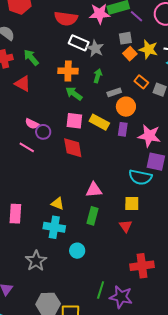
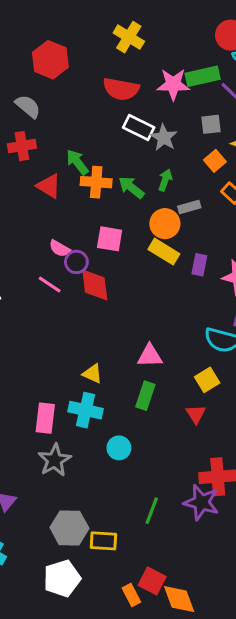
orange square: (130, 54) -> (215, 161), moved
green arrow: (31, 57) -> (77, 162), moved
orange cross: (68, 71) -> (96, 182), moved
green arrow: (74, 94) -> (131, 187), moved
orange circle: (126, 107) -> (165, 224), moved
pink square: (74, 121) -> (110, 239), moved
red diamond: (73, 148) -> (95, 285), moved
yellow square: (132, 204) -> (207, 380), turned -35
pink rectangle: (15, 214) -> (45, 418), moved
purple star: (121, 297) -> (201, 502), moved

